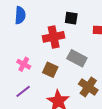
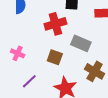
pink cross: (24, 64) -> (18, 53), moved

